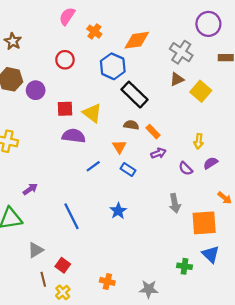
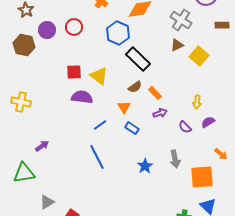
purple circle: (36, 90) -> (47, 30), moved
brown semicircle: (131, 125) -> (135, 87), turned 136
blue star: (118, 211) -> (145, 166), moved
blue line: (71, 216) -> (97, 157), moved

